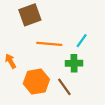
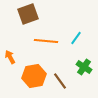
green cross: (74, 63) -> (84, 67), moved, turned 35

